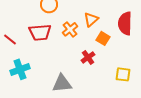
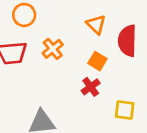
orange triangle: (91, 19) -> (96, 24), moved, turned -35
red cross: (88, 57) -> (91, 87), moved

